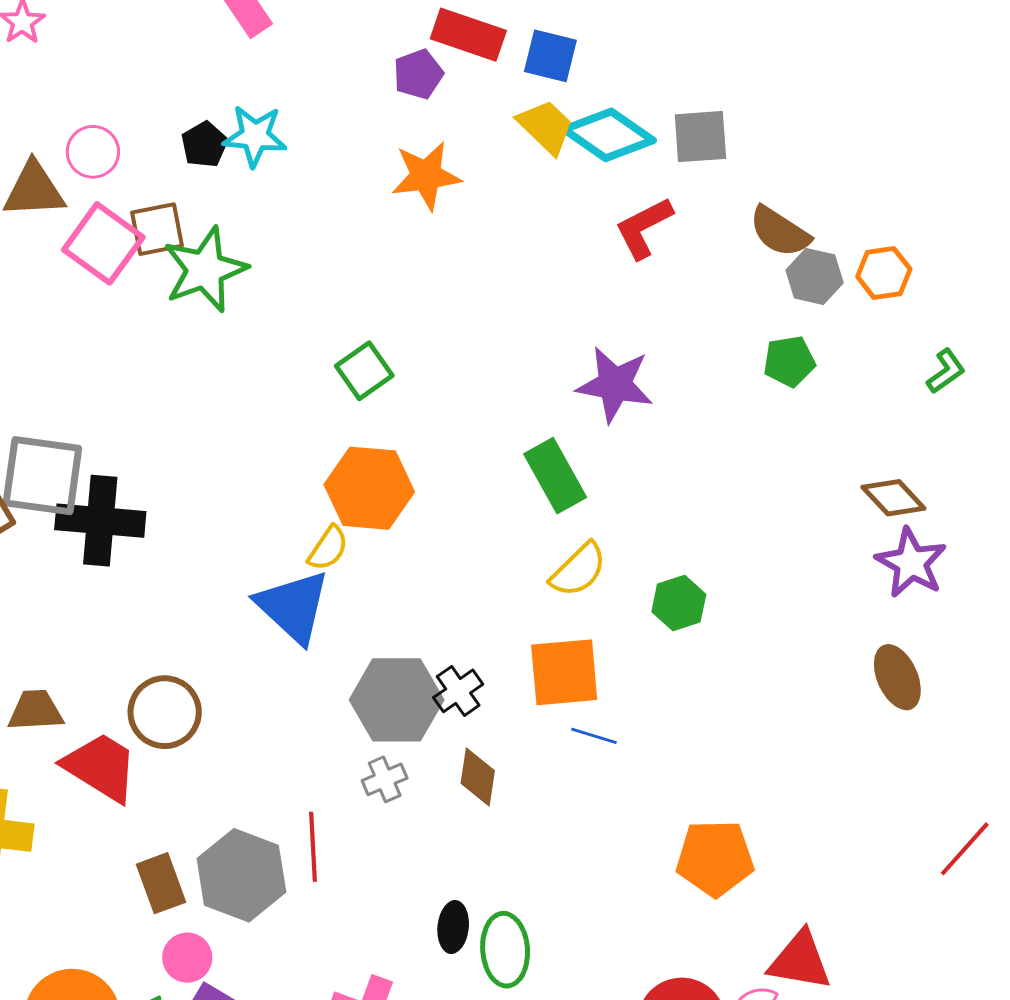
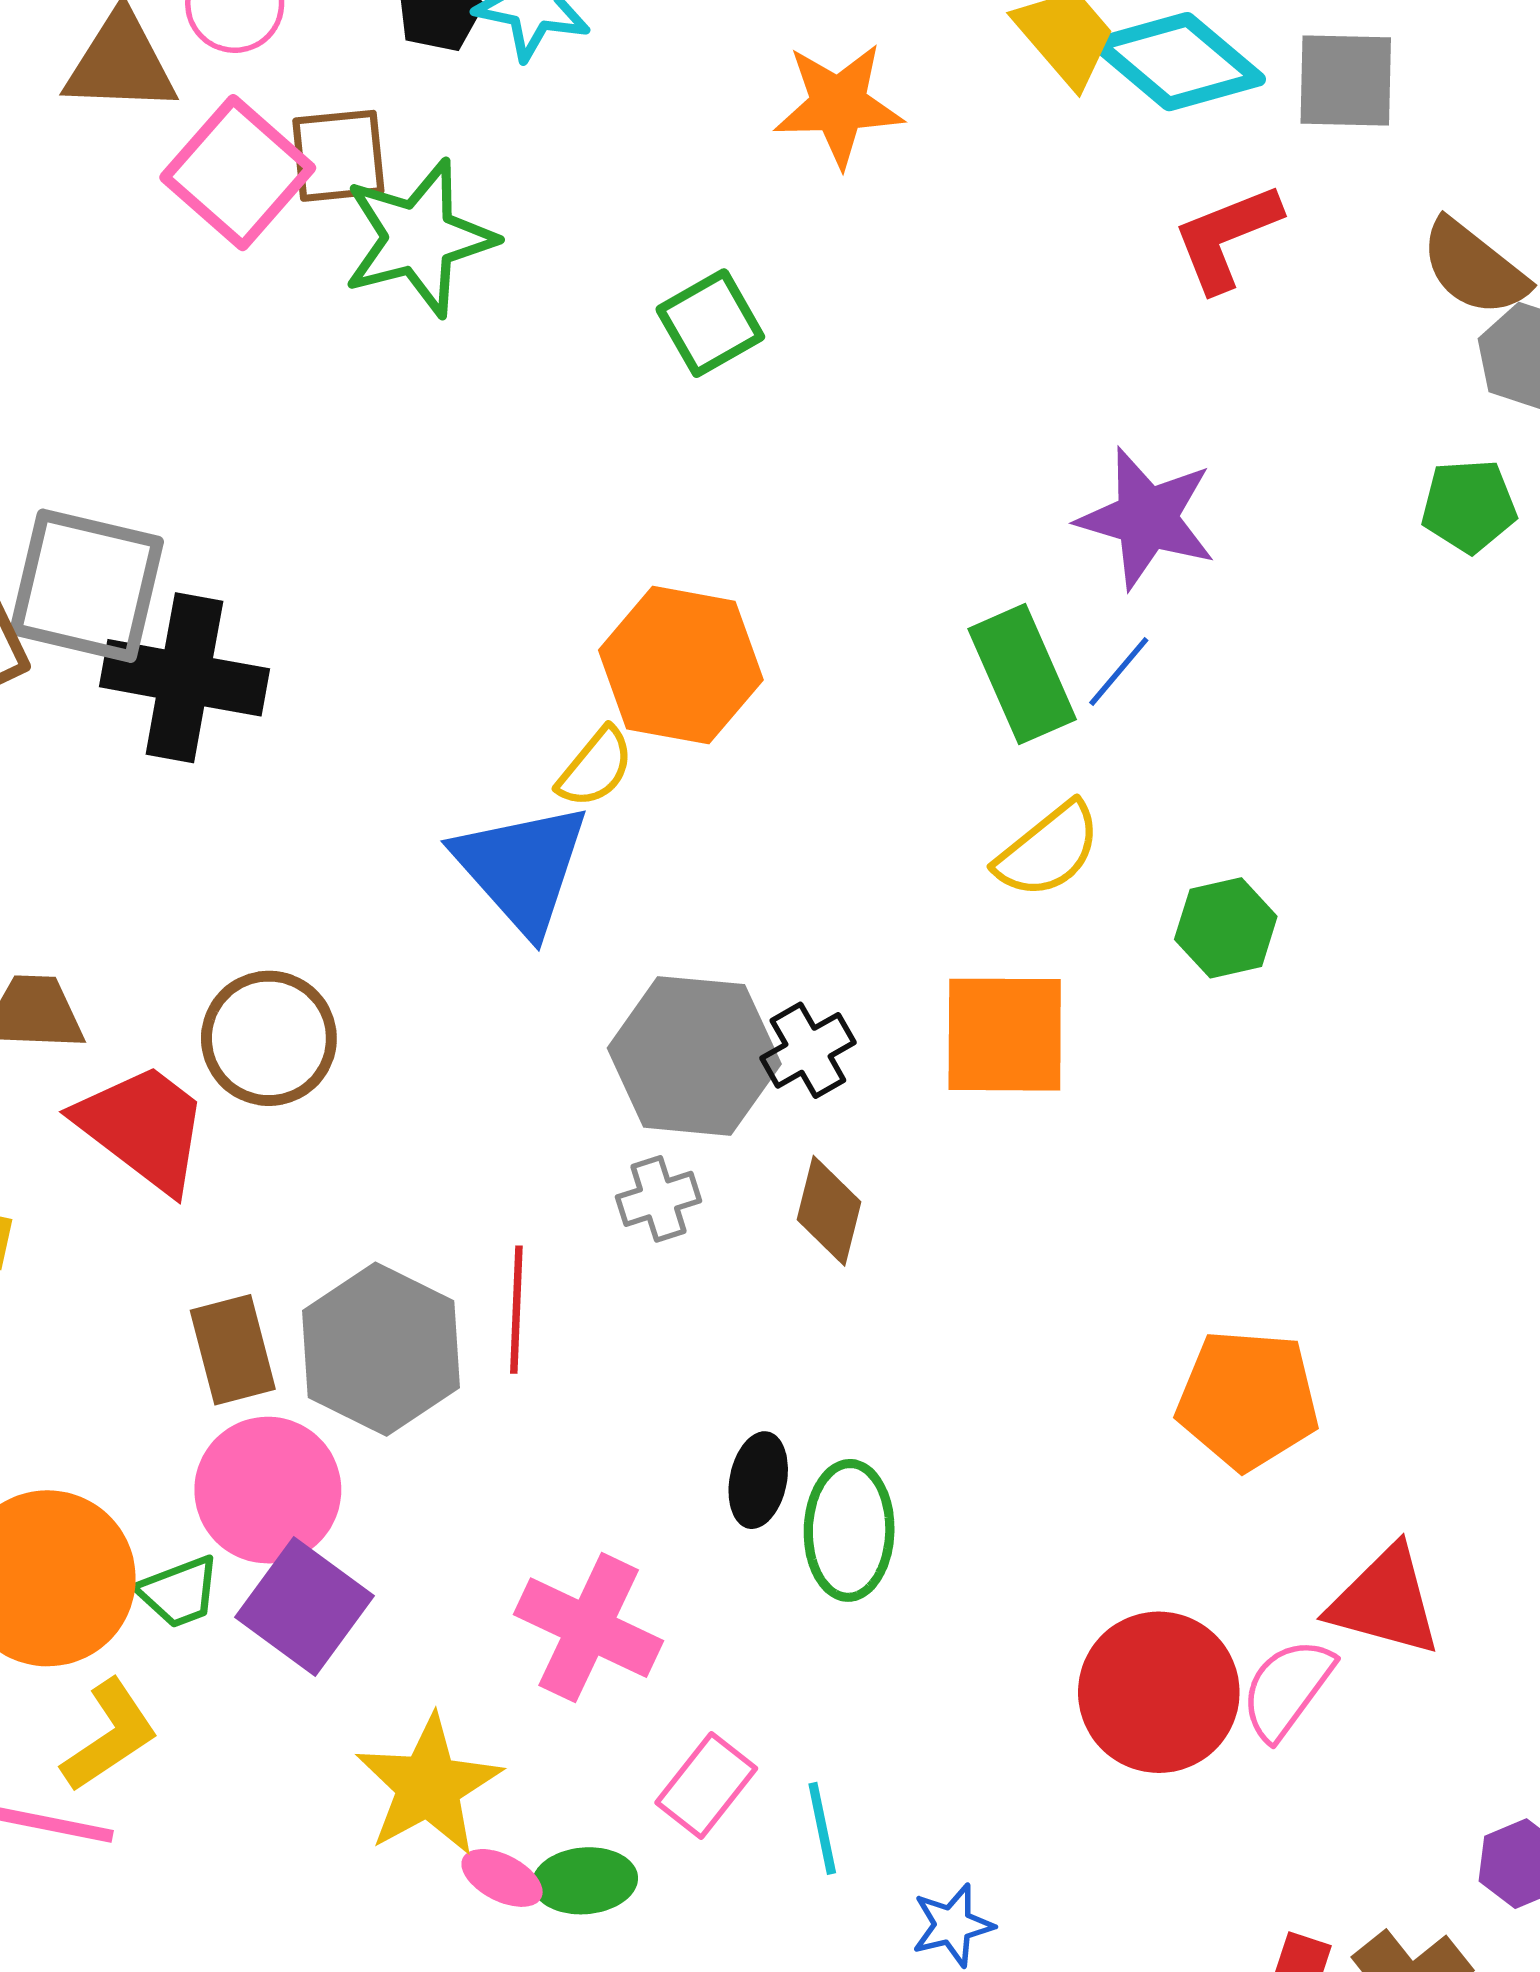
green square: (364, 371) -> (710, 323), moved
blue line: (594, 736) -> (1119, 672), moved, turned -72
pink circle: (187, 958) -> (268, 1490), size x1.6

